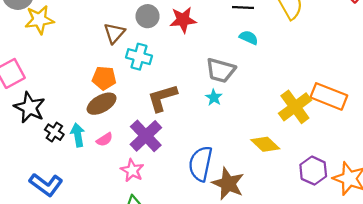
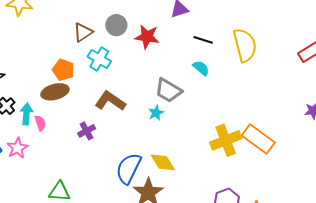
brown L-shape: (162, 98) -> (110, 101), turned 36
purple cross: (146, 136) -> (87, 131), size x0.6
pink semicircle: (105, 140) -> (40, 123), moved, turned -91
yellow diamond: (265, 144) -> (163, 162), moved
pink star: (132, 170) -> (17, 148), moved

